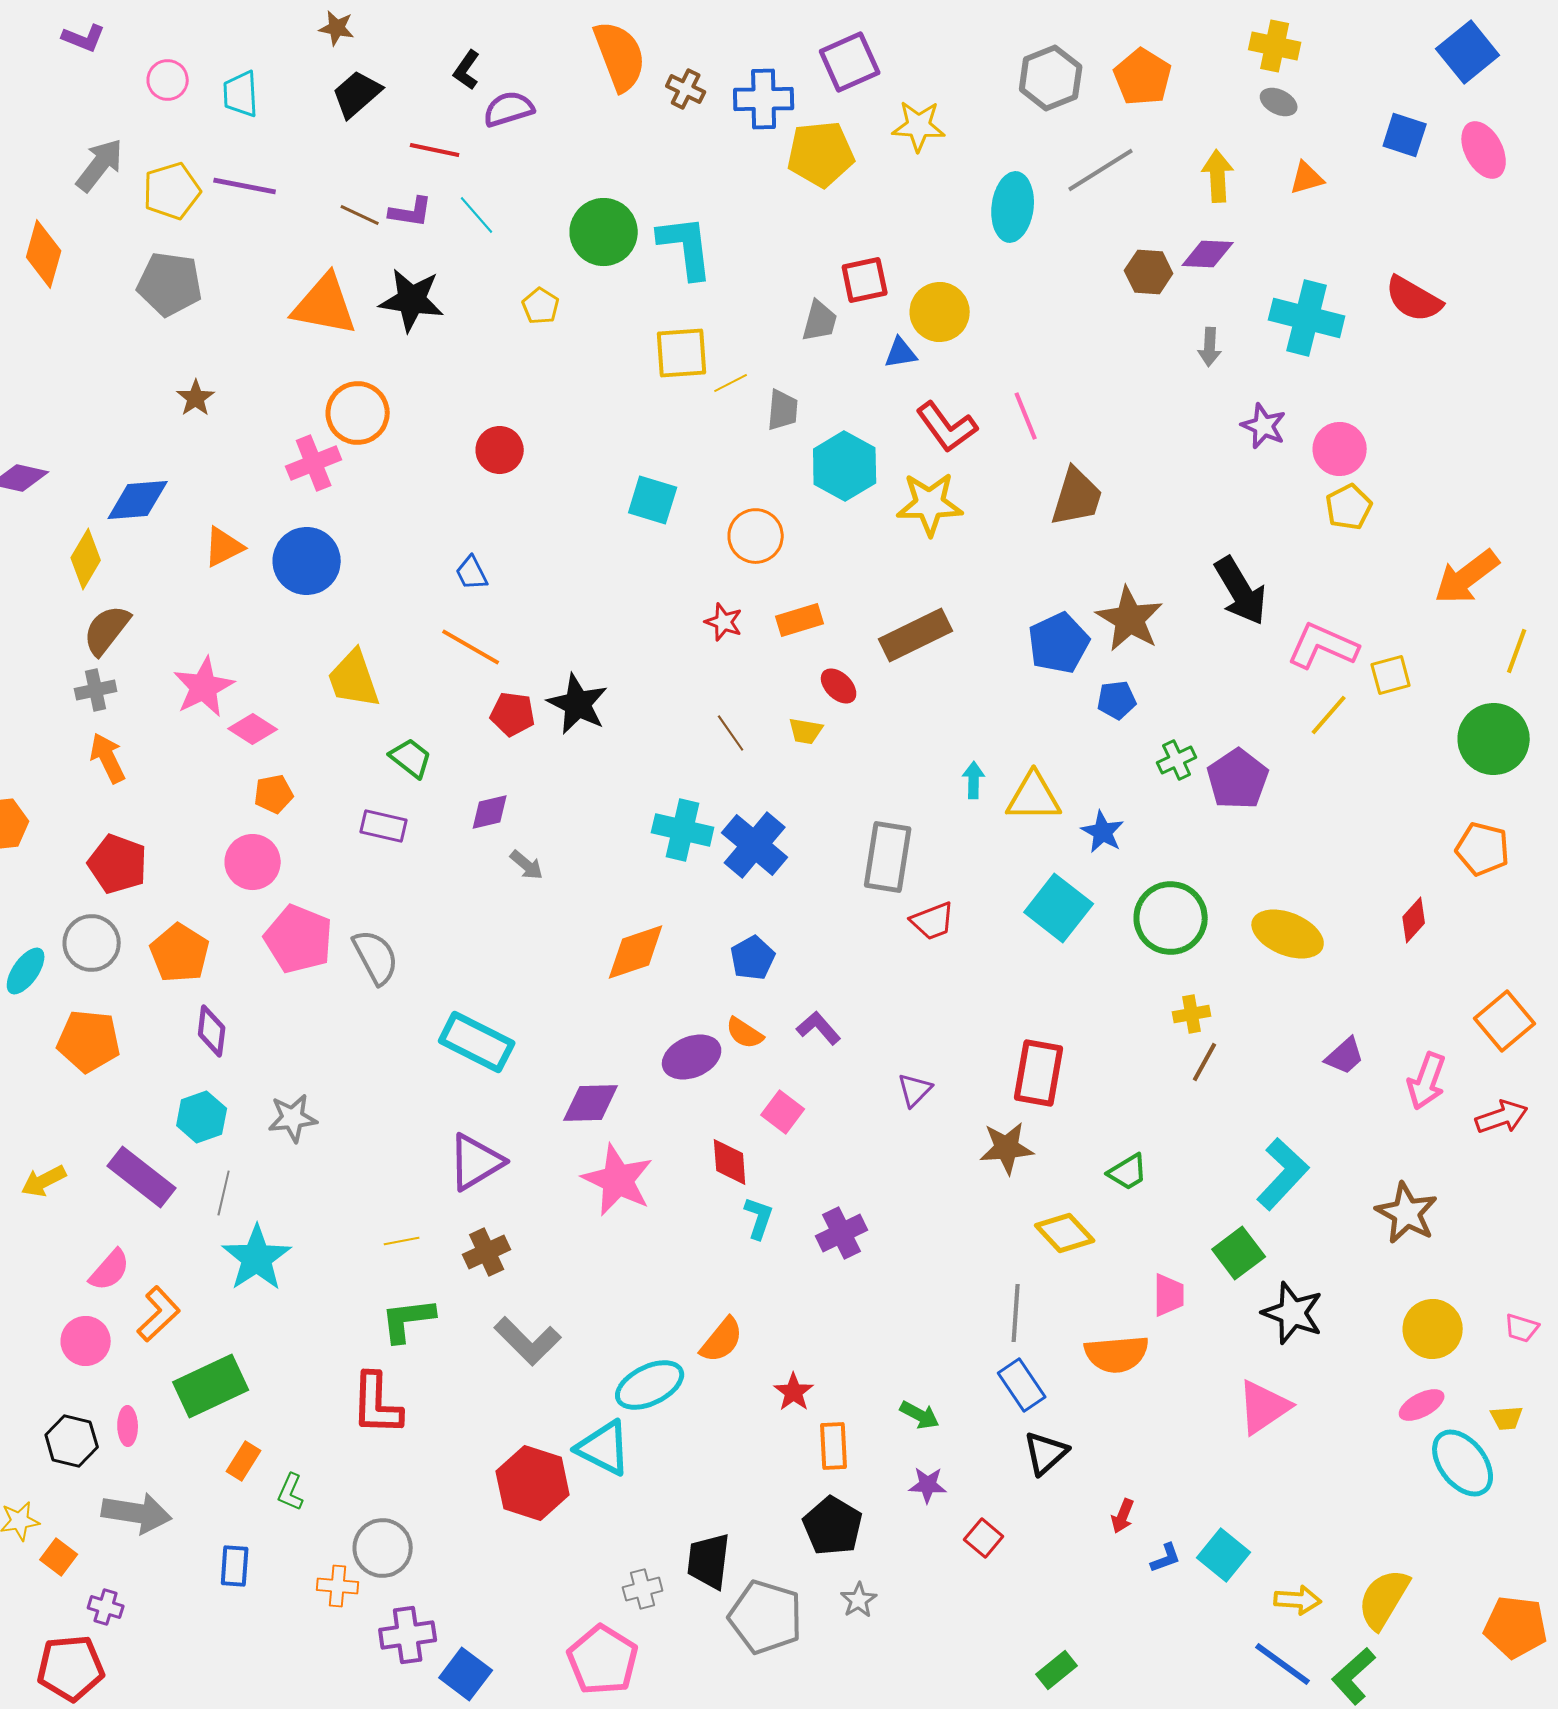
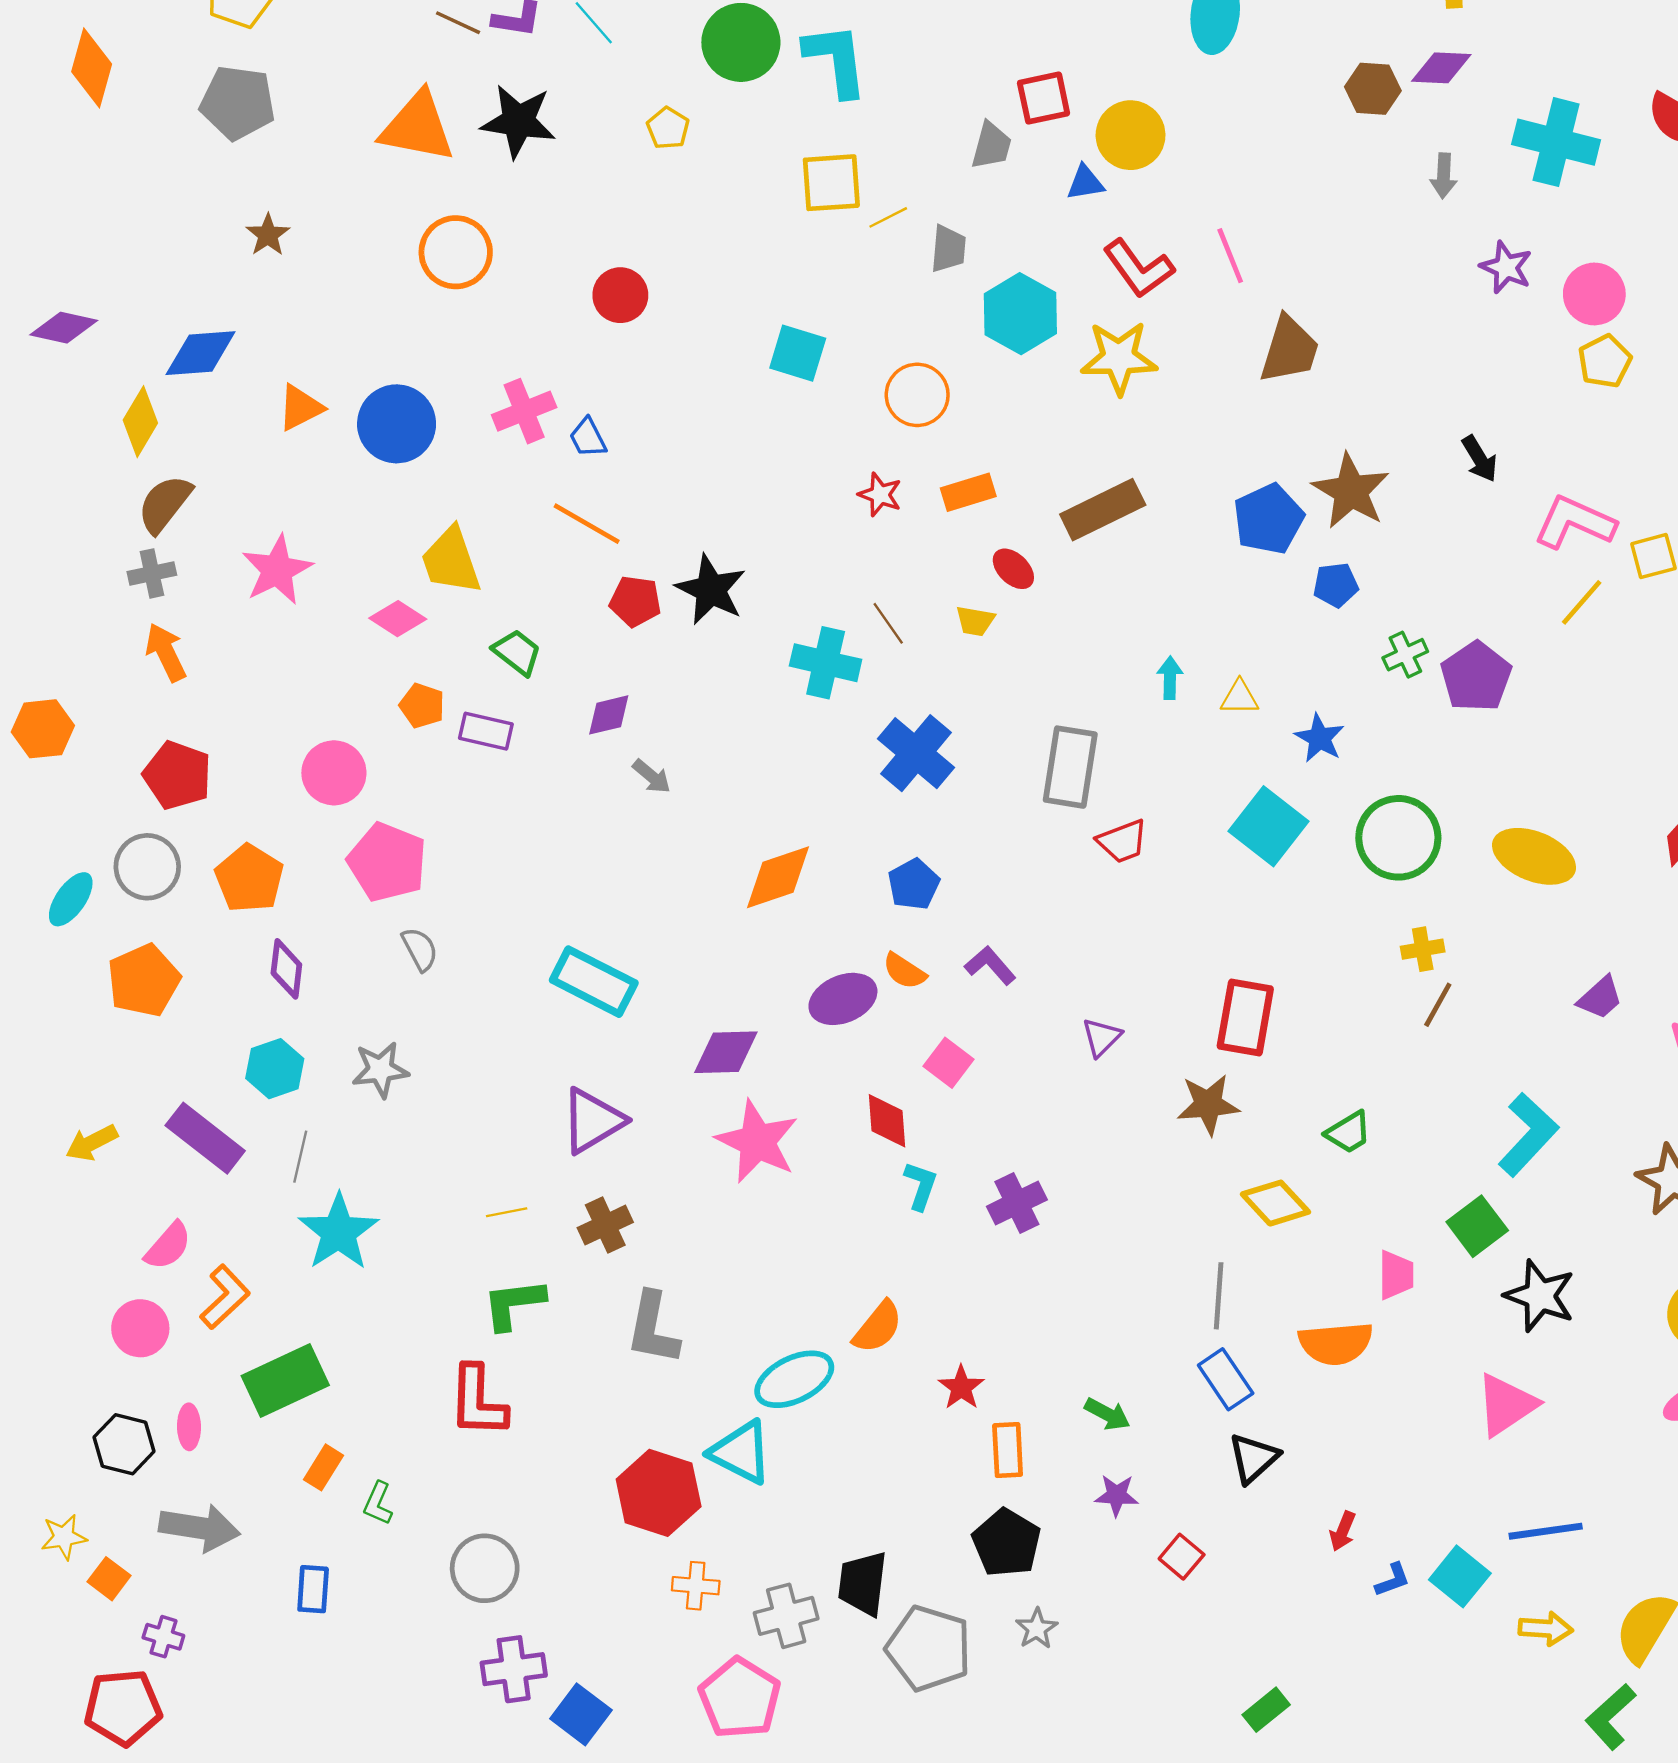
pink cross: (314, 463) -> (524, 411), moved
black arrow: (1241, 591) -> (1480, 459), size x0.6
pink diamond: (253, 729) -> (398, 619), moved
orange pentagon: (274, 794) -> (422, 706), moved, turned 30
yellow triangle: (1034, 797) -> (1240, 697), size x0.6
cyan cross: (683, 830) -> (826, 663), moved
gray semicircle: (376, 957) -> (420, 949), moved, size x0.7
orange pentagon: (89, 1041) -> (144, 980), turned -30
gray L-shape: (528, 1341) -> (653, 1328), turned 56
orange cross: (338, 1586) -> (696, 1586), moved
gray cross: (643, 1589) -> (786, 1616), size x1.4
blue line: (1283, 1664) -> (1546, 1531), moved, turned -44

